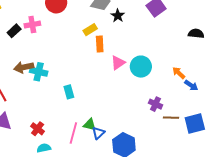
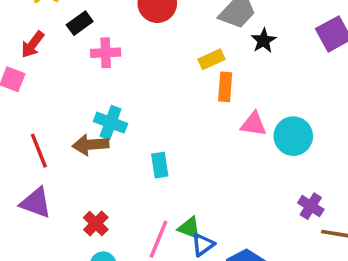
pink cross: (32, 25) -> (106, 53), moved
black rectangle: (14, 31) -> (80, 23), moved
pink triangle: (118, 63) -> (254, 124), turned 35
brown arrow: (24, 67) -> (91, 145), moved

